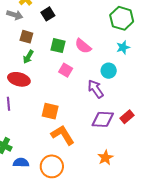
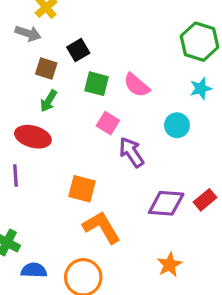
black square: (48, 14) -> (78, 50), moved
purple arrow: (96, 89) -> (131, 152), moved

